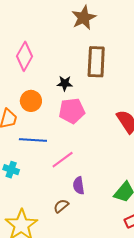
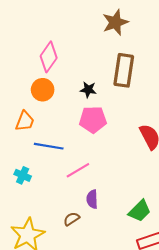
orange circle: (31, 101) -> (43, 90), moved

